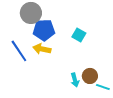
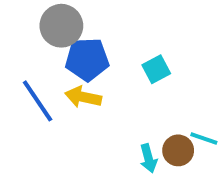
cyan square: (79, 35) -> (156, 69), turned 32
cyan line: (103, 87) -> (204, 139), moved

